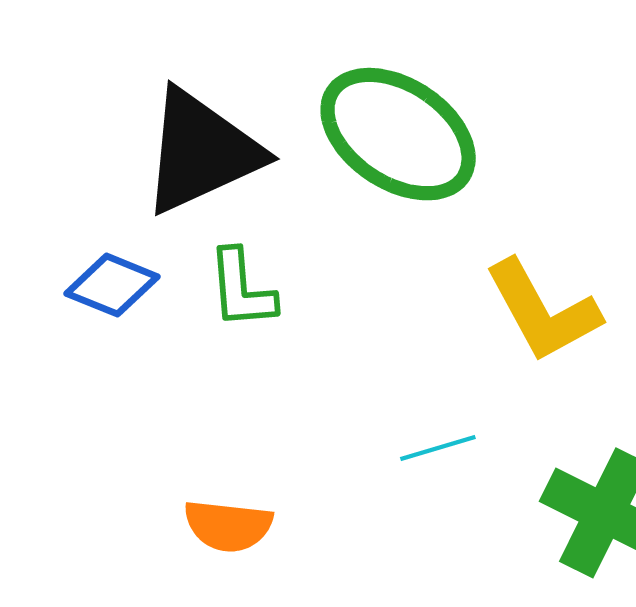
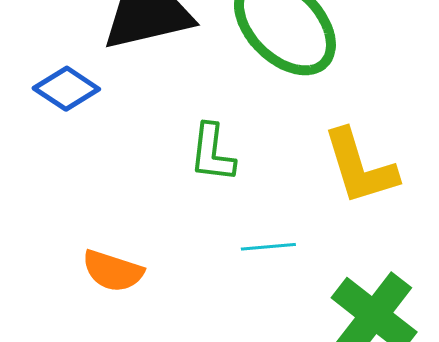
green L-shape: (242, 289) -> (212, 153), moved

